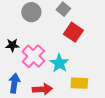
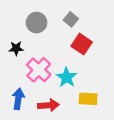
black star: (12, 45) -> (16, 48), moved

